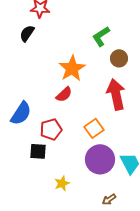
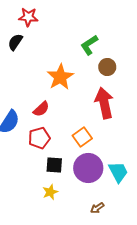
red semicircle: (64, 94) -> (41, 109), moved
black square: (38, 151) -> (54, 165), moved

